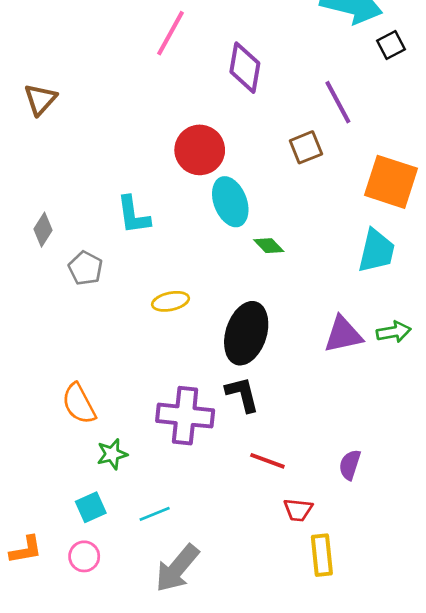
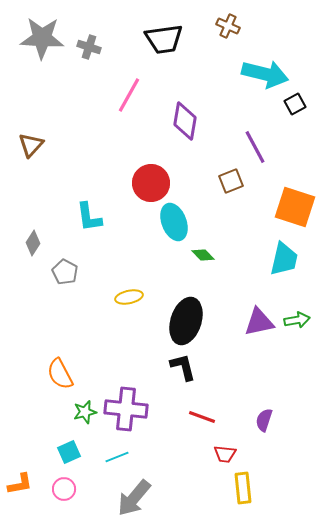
cyan L-shape: (133, 215) -> (89, 217), moved
purple cross: (185, 416) -> (126, 409), moved

